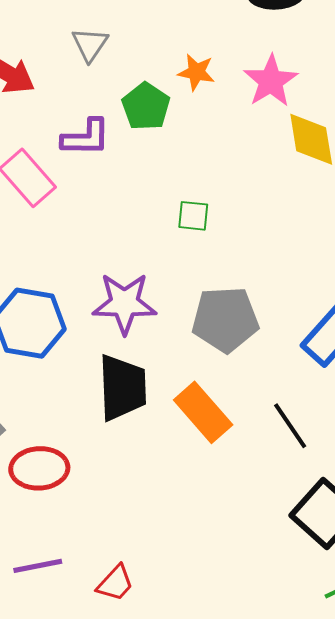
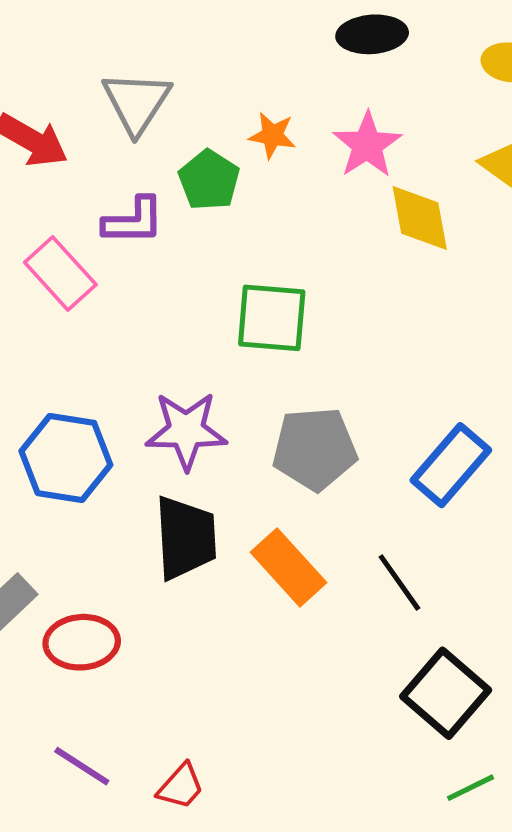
gray triangle: (90, 44) -> (136, 102), size x1.5
green square: (193, 216) -> (272, 318), size x1.8
purple line: (38, 566) -> (82, 766), turned 45

